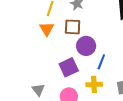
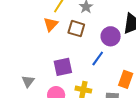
purple circle: (86, 46) -> (111, 36), moved
blue line: (101, 62) -> (98, 58), moved

